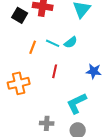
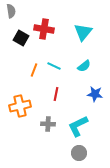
cyan semicircle: (71, 42) -> (84, 66), moved
gray cross: (47, 123) -> (48, 124), moved

